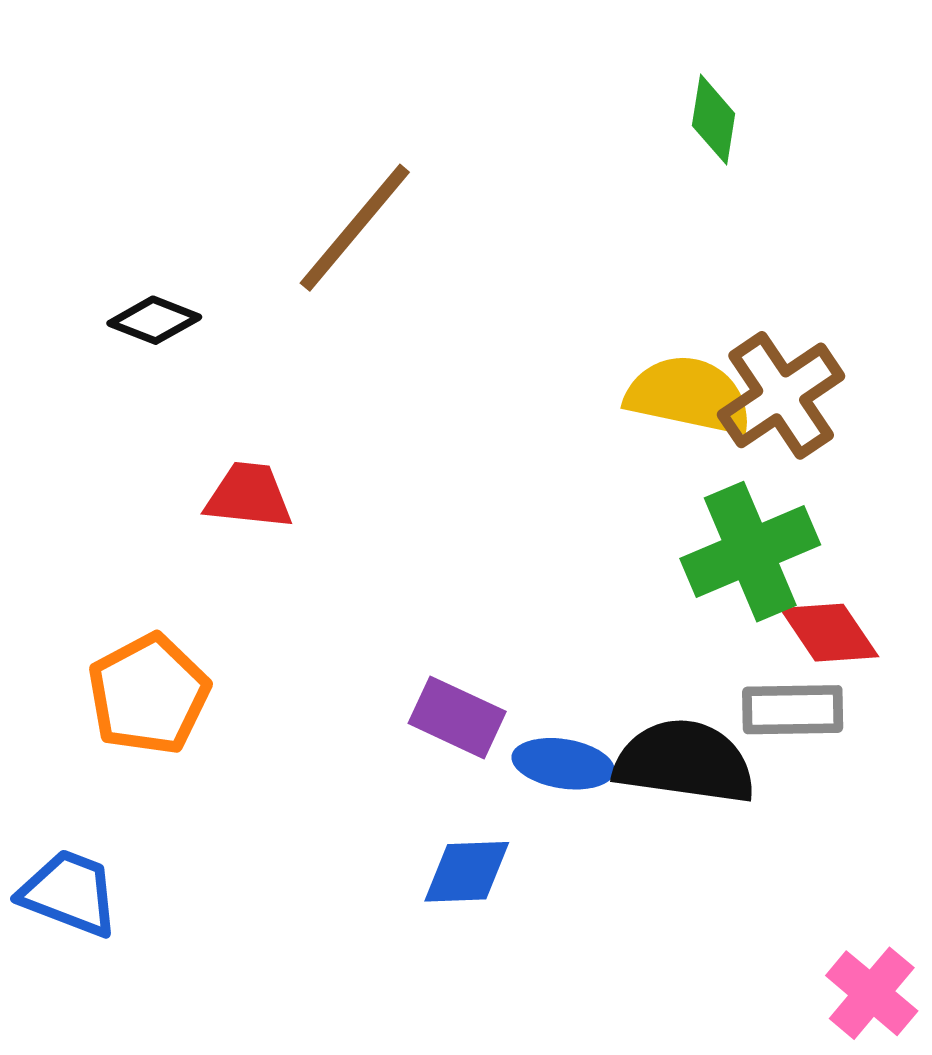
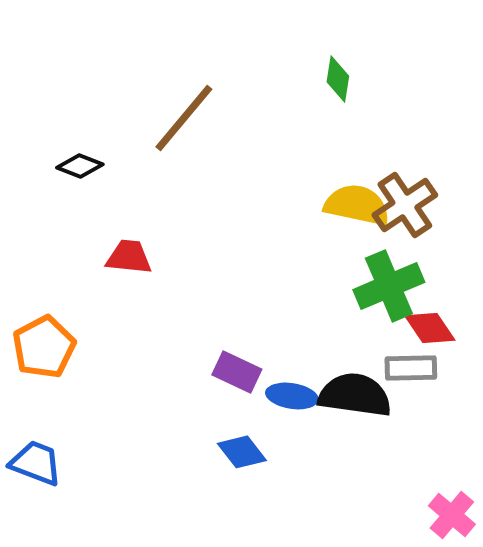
green diamond: (714, 120) -> (338, 79), moved
orange pentagon: (148, 694) -> (44, 347), moved
blue diamond: (467, 872) -> (242, 452), turned 54

